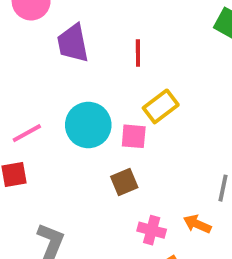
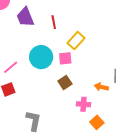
red line: (138, 53) -> (54, 22), moved
orange arrow: (197, 224) -> (101, 87), moved

